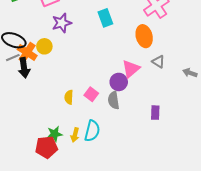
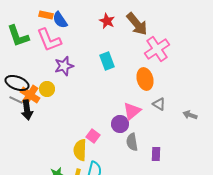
gray line: (13, 58) -> (16, 100), turned 48
yellow semicircle: (69, 97) -> (80, 150), moved, size x1.5
gray semicircle: (114, 100) -> (132, 142), moved

